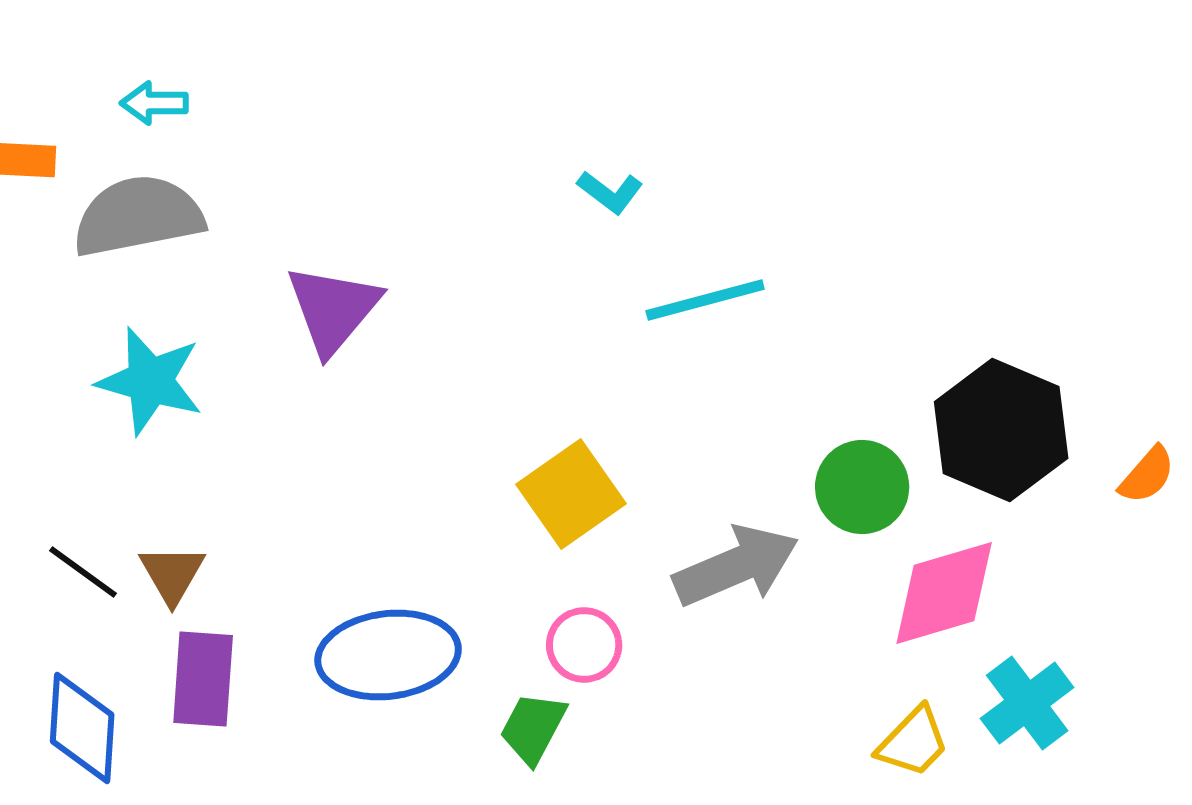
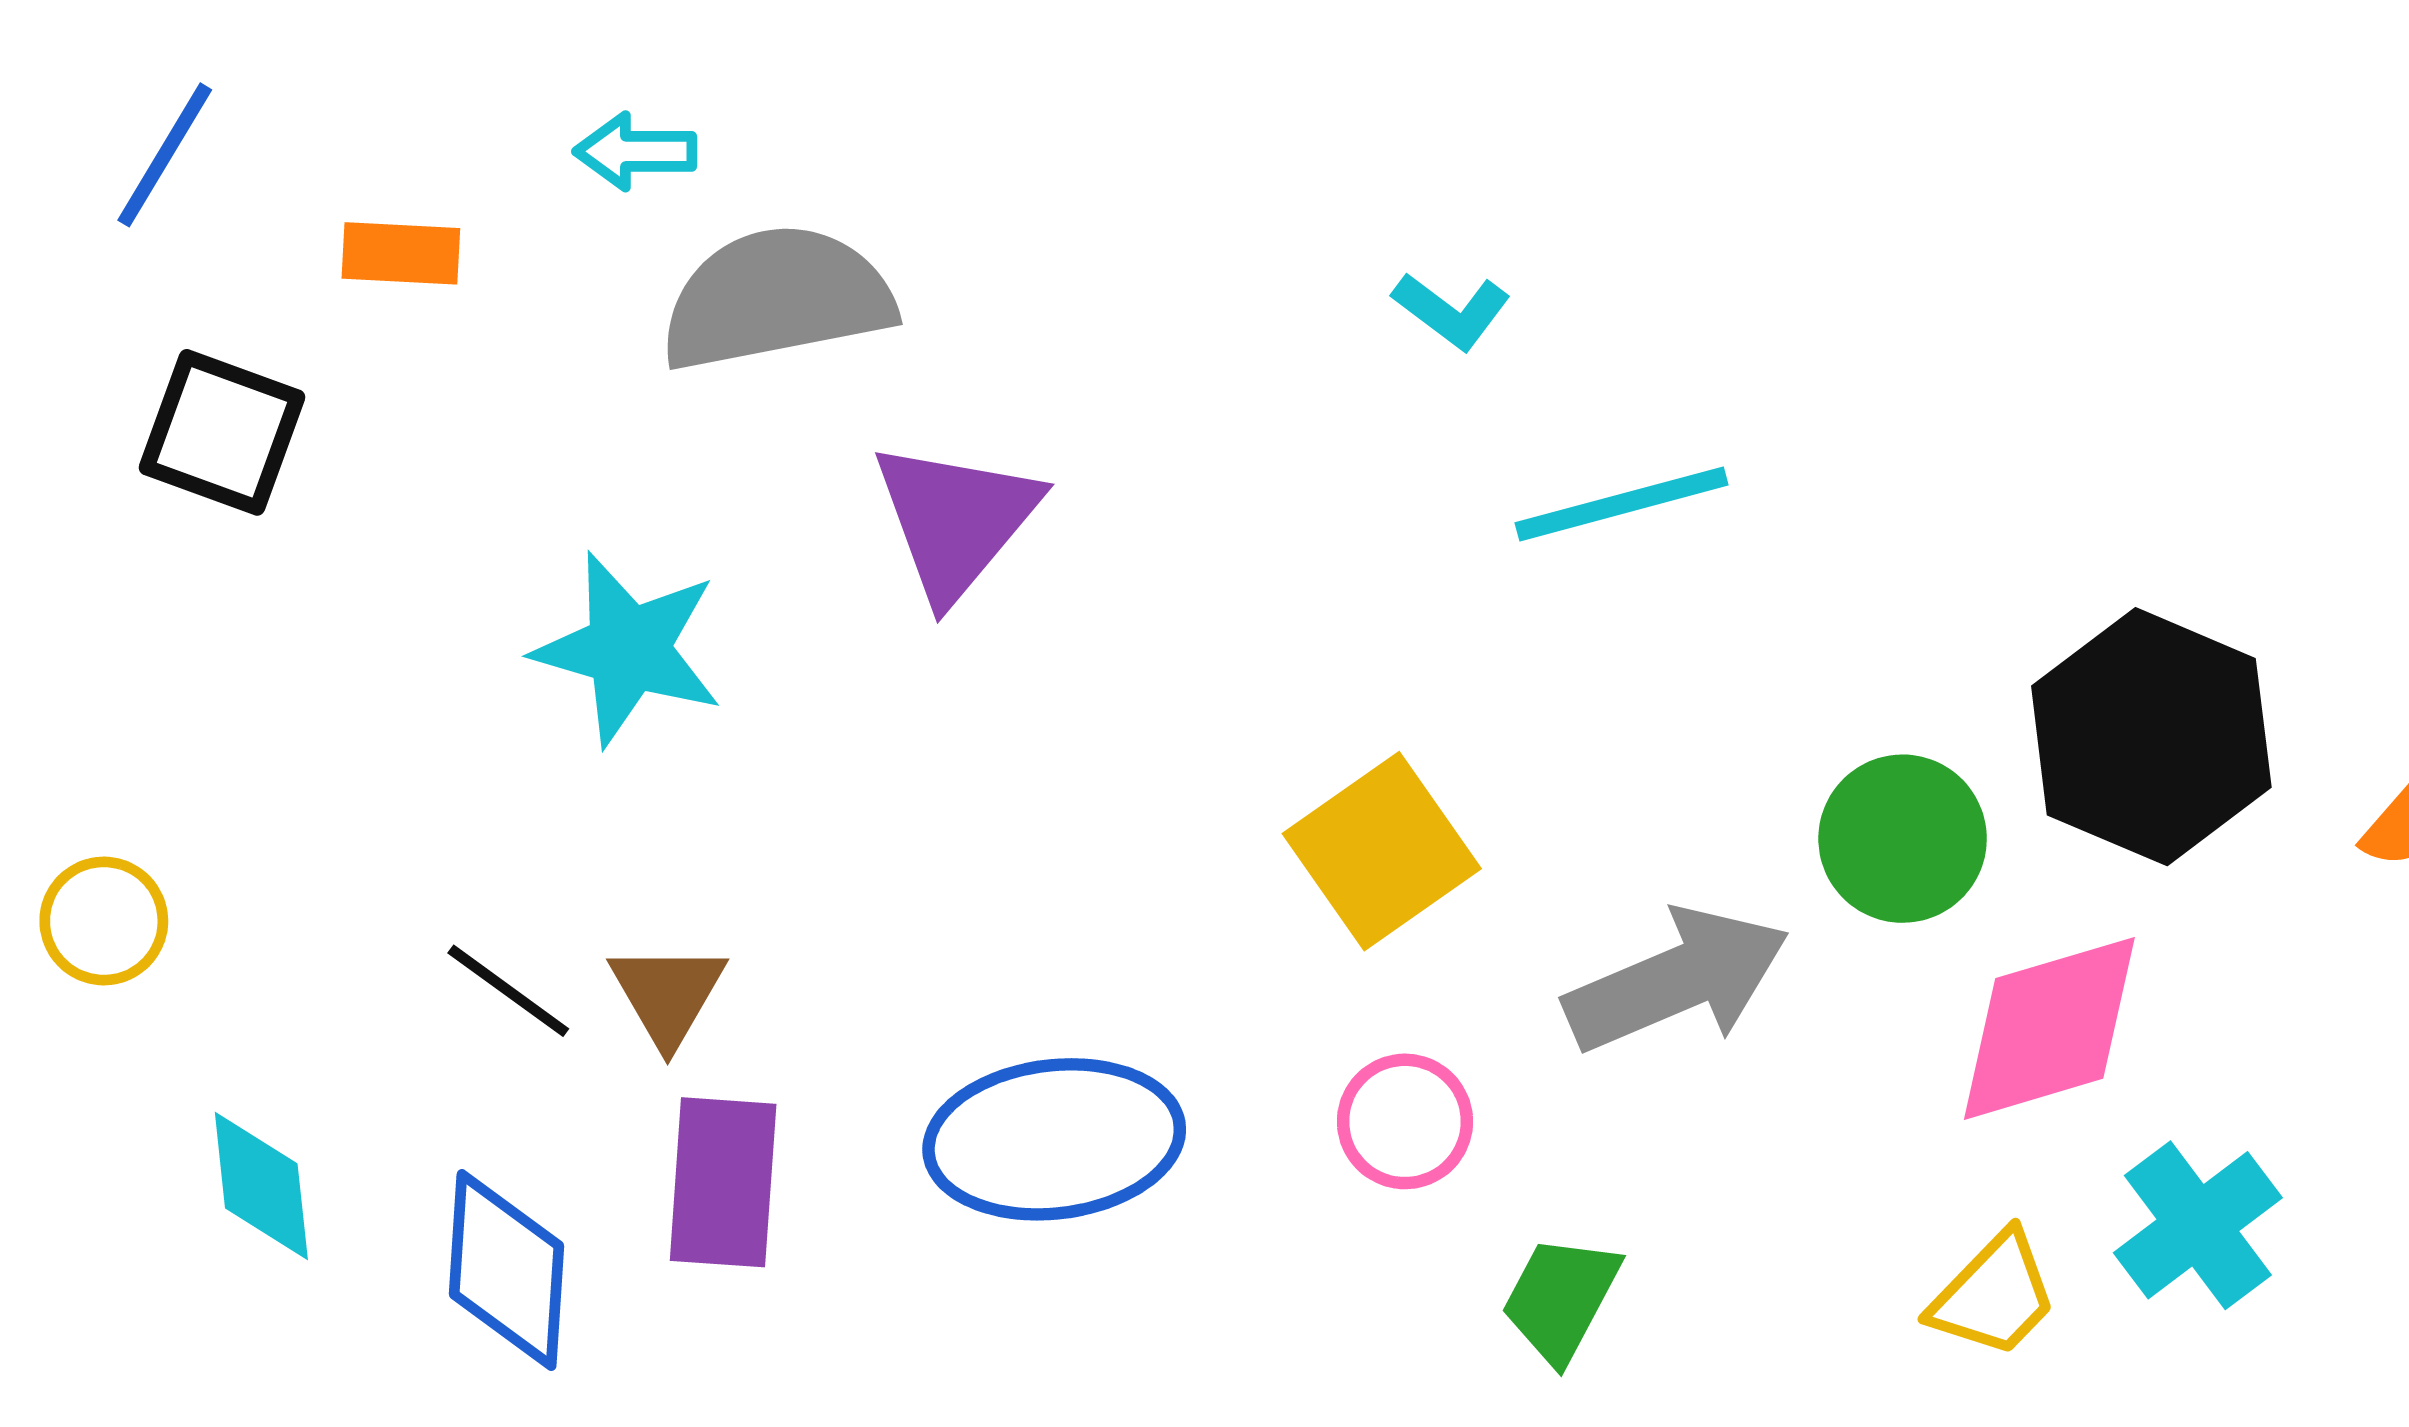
gray semicircle: (138, 216) -> (777, 298), moved
green trapezoid: (533, 728) -> (1561, 1299), moved

